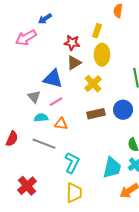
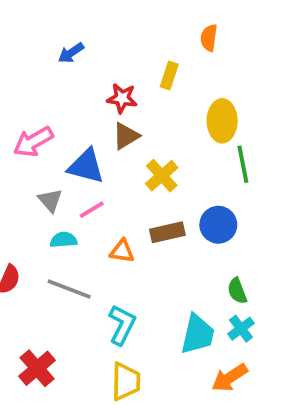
pink arrow: (26, 38) -> (33, 142), moved
yellow ellipse: (102, 55) -> (222, 121), moved
orange triangle: (61, 124) -> (122, 251), moved

